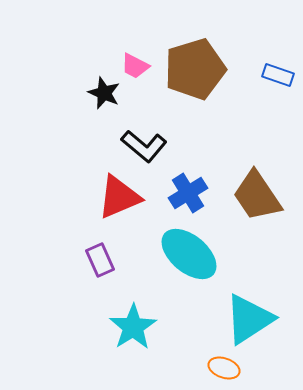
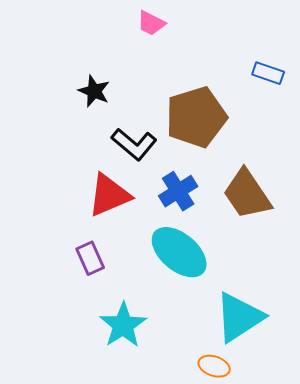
pink trapezoid: (135, 66) -> (151, 23), moved
brown pentagon: (195, 69) -> (196, 117), moved

